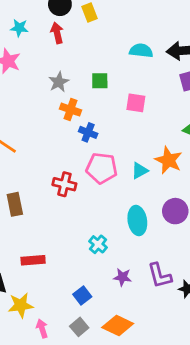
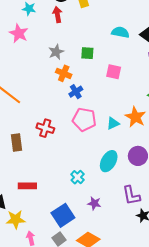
blue cross: (88, 132) -> (76, 92), turned 32
red cross: (64, 184) -> (45, 128), moved
cyan ellipse: (137, 221) -> (109, 161), turned 35
purple L-shape: (160, 276) -> (131, 195), moved
blue square: (82, 296) -> (63, 215), size x1.6

